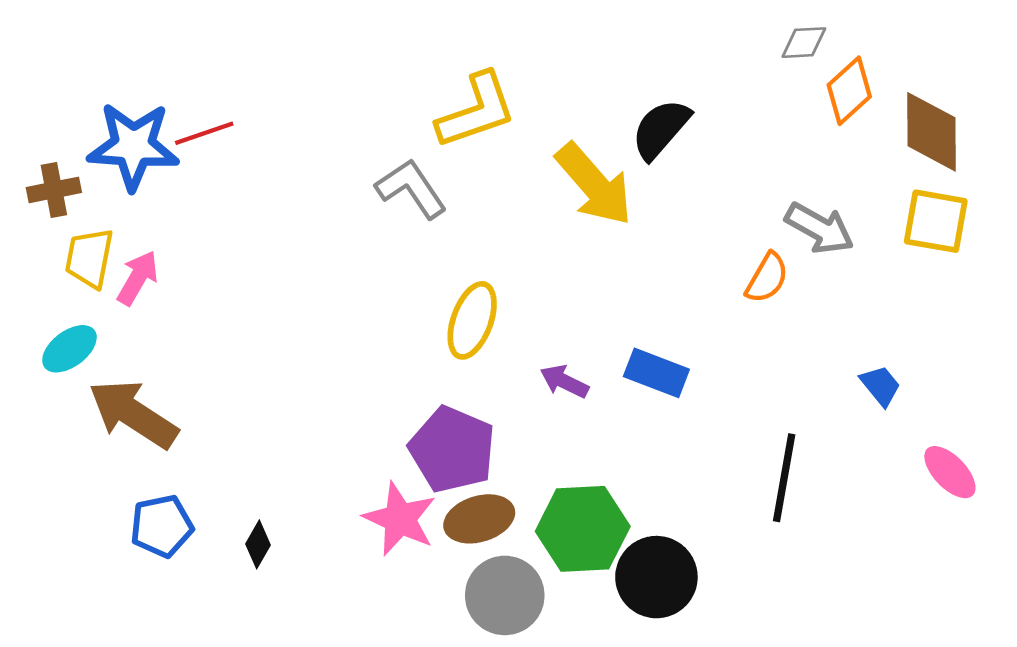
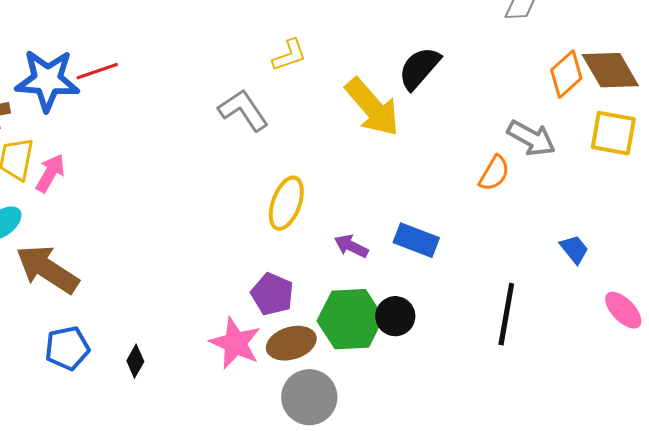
orange diamond: (849, 91) -> (566, 74), moved
yellow L-shape: (476, 111) -> (289, 55), size x0.6
brown diamond: (932, 132) -> (610, 70), turned -30
purple pentagon: (452, 449) -> (272, 294), size x0.7
green hexagon: (583, 529) -> (350, 319), moved
black circle: (656, 577) -> (395, 316), moved, size x0.7

